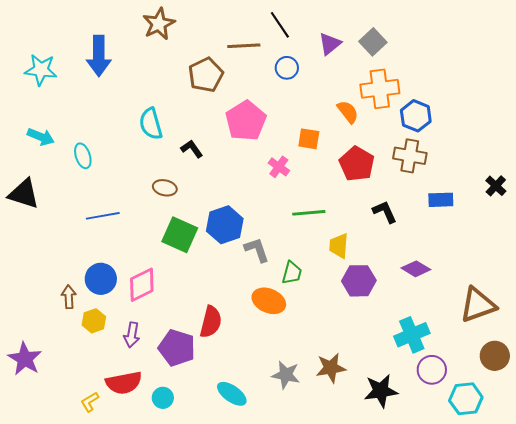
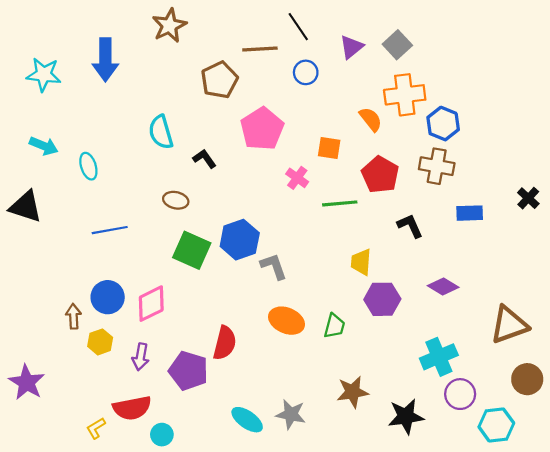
green line: (309, 213) -> (340, 203), moved
green trapezoid: (292, 273) -> (334, 326), moved
gray star: (286, 375) -> (291, 414), moved
cyan circle: (163, 398) -> (162, 435), moved

